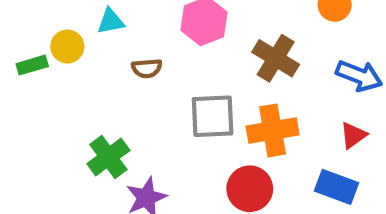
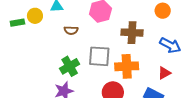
brown cross: (276, 58) -> (132, 33), turned -35
green cross: (108, 157) -> (70, 66), moved

